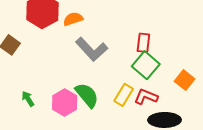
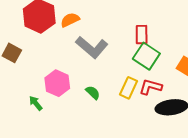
green semicircle: (87, 95) -> (93, 93), size x0.6
pink hexagon: (65, 103) -> (57, 83), moved

